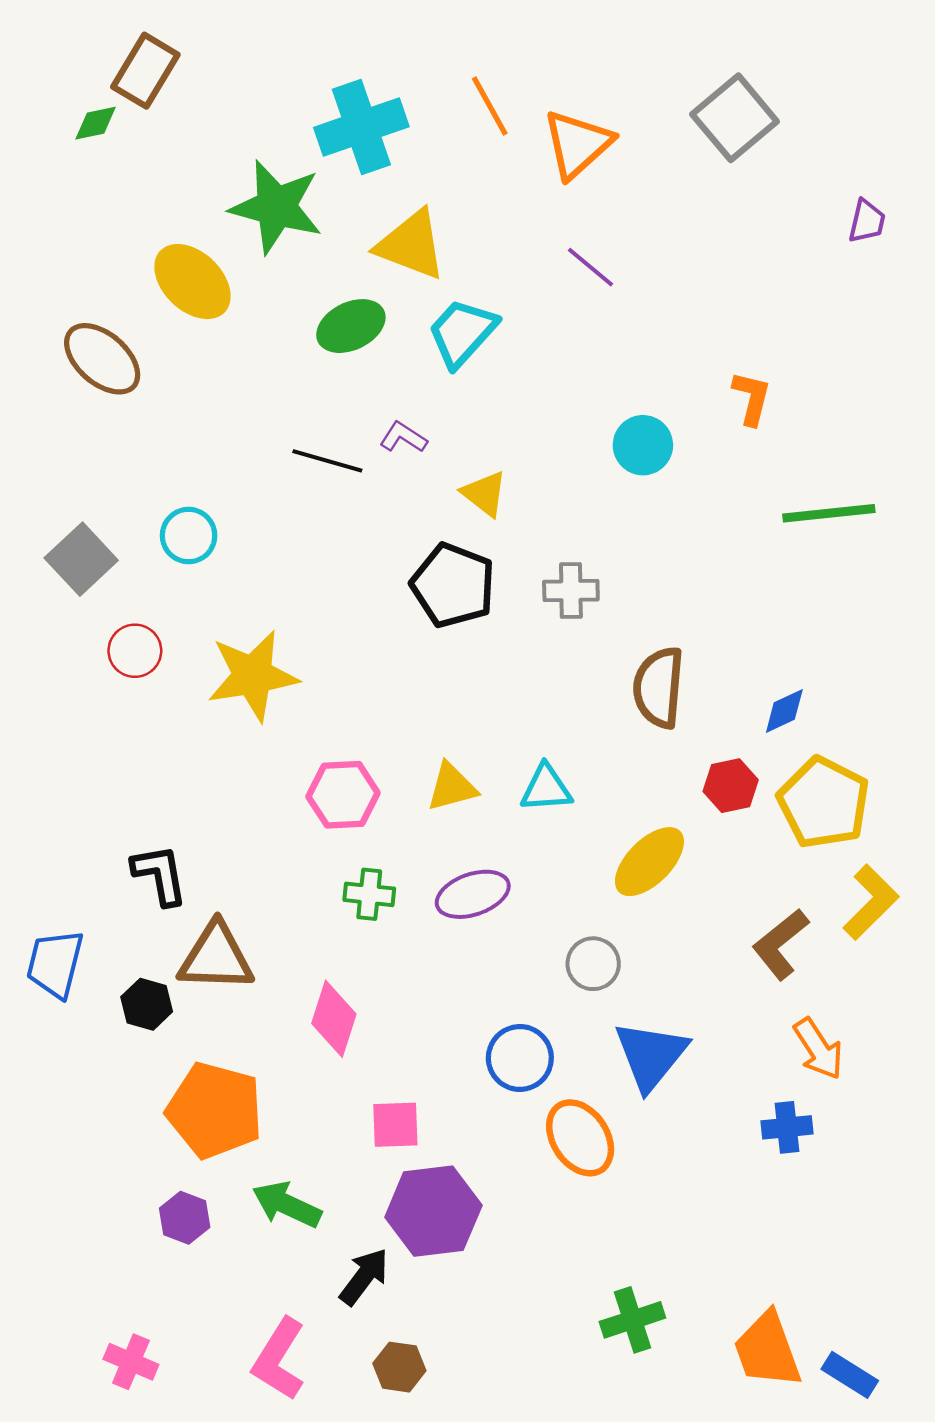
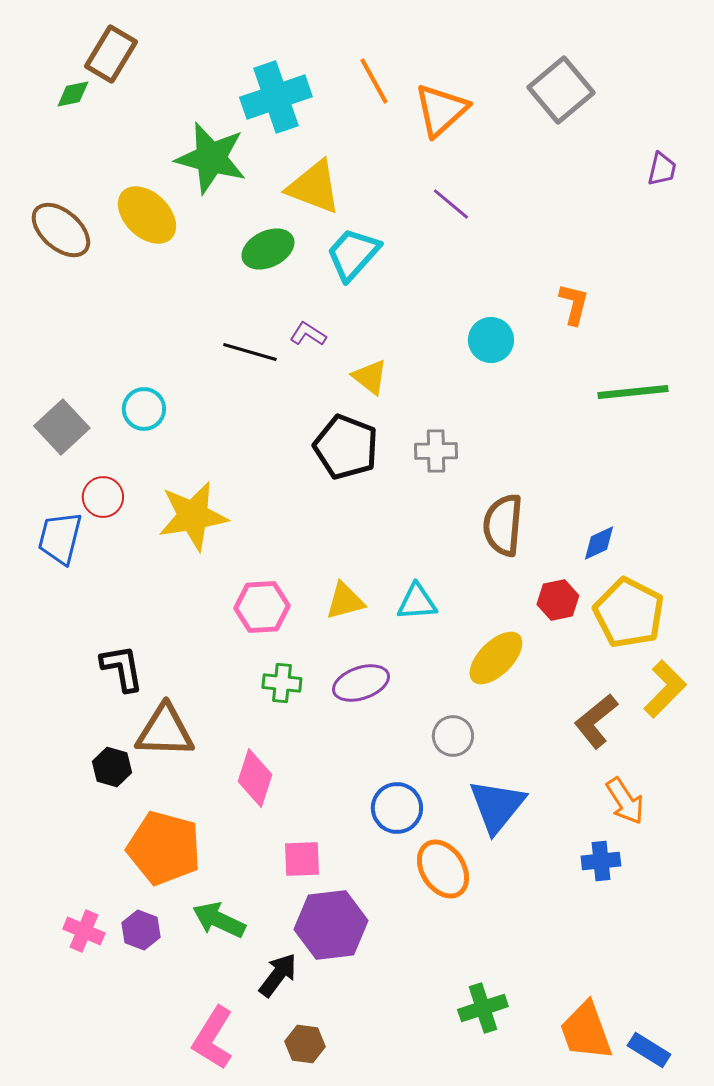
brown ellipse: (102, 359) -> (61, 230), moved
blue trapezoid: (55, 964) -> (60, 538), moved
pink cross: (131, 1362) -> (84, 931), moved

